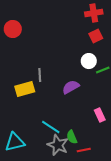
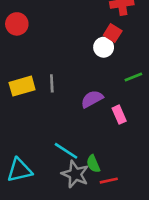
red square: (96, 36) -> (113, 33), moved, turned -32
white circle: (89, 61) -> (104, 47), moved
yellow rectangle: (25, 89) -> (22, 86), moved
pink rectangle: (100, 115) -> (119, 115), moved

